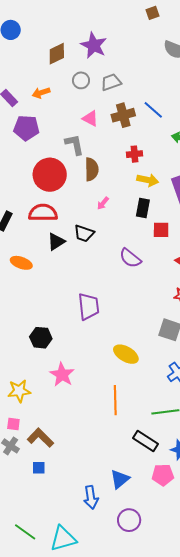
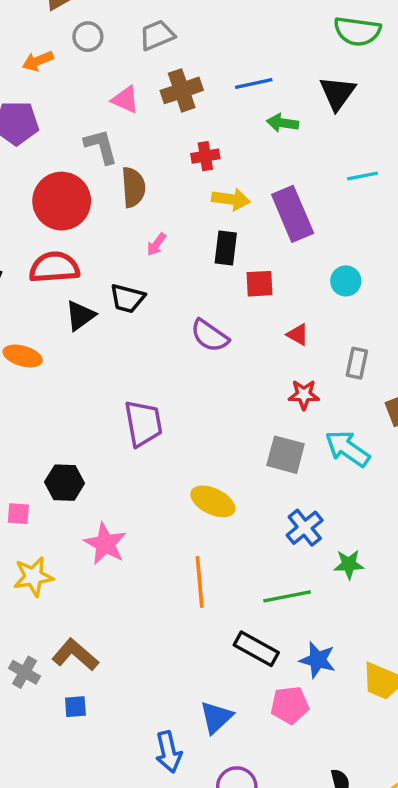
gray circle: (81, 80) -> (88, 37), moved
blue line: (153, 110) -> (254, 84), moved, turned -50
pink square: (13, 424) -> (18, 514), moved

